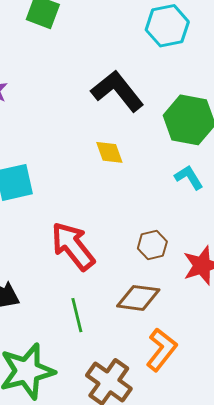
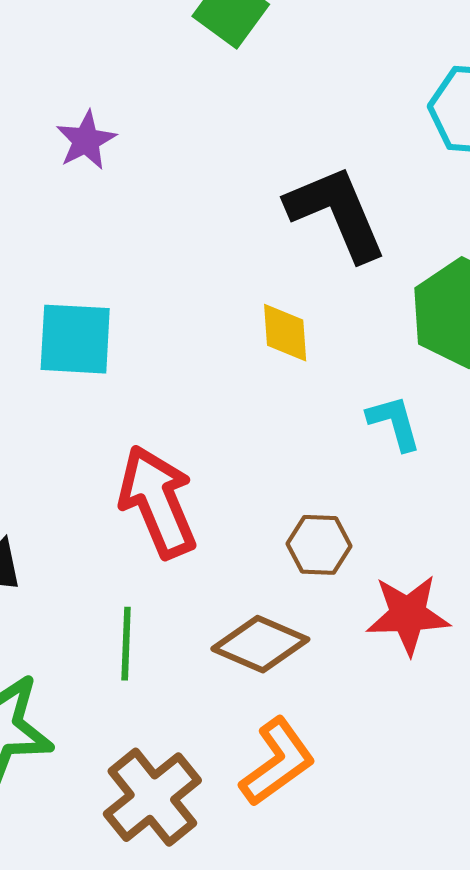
cyan L-shape: (189, 177) -> (394, 423), moved

